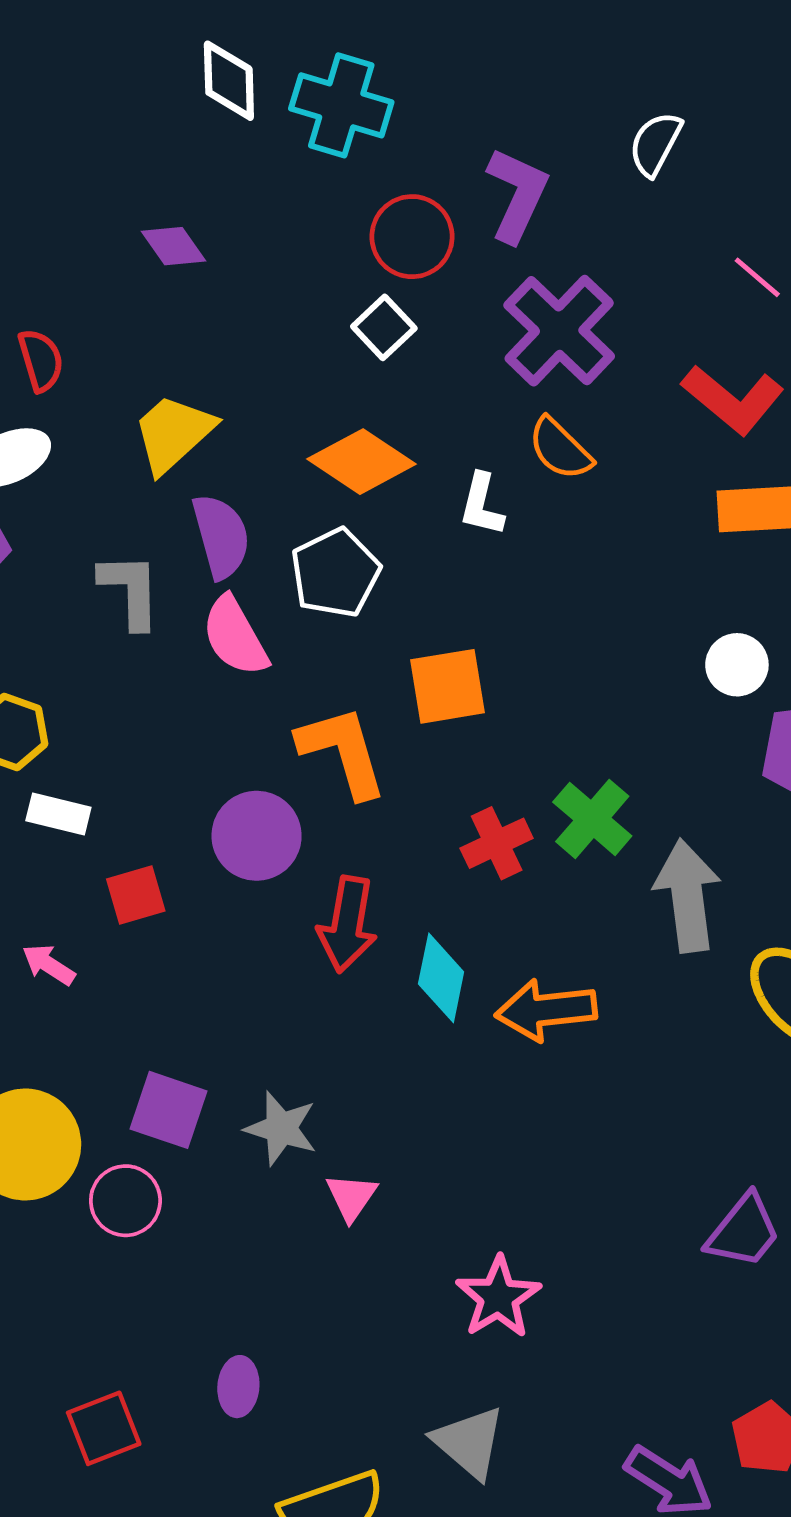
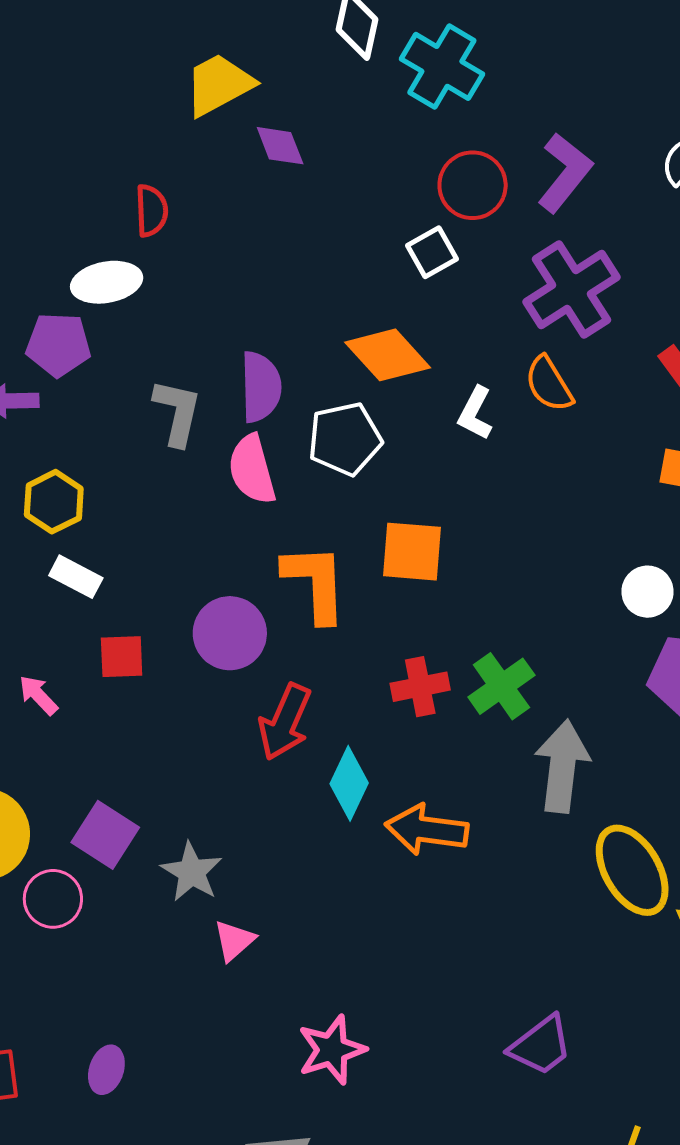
yellow trapezoid: (173, 433) -> (219, 85), moved

